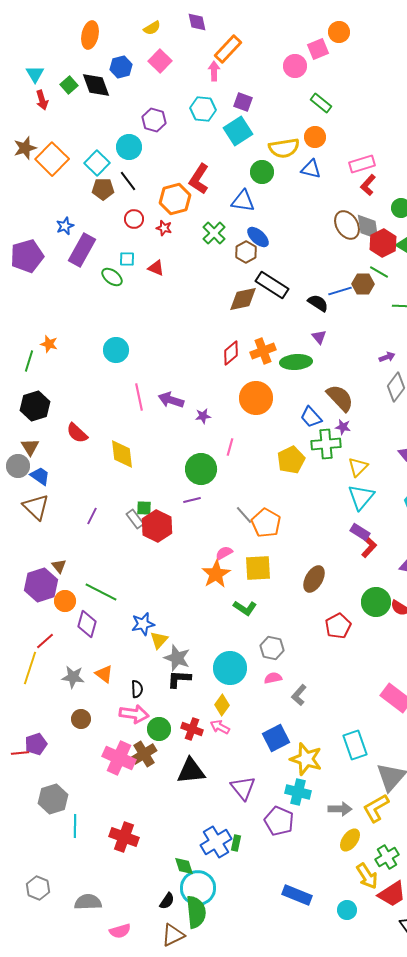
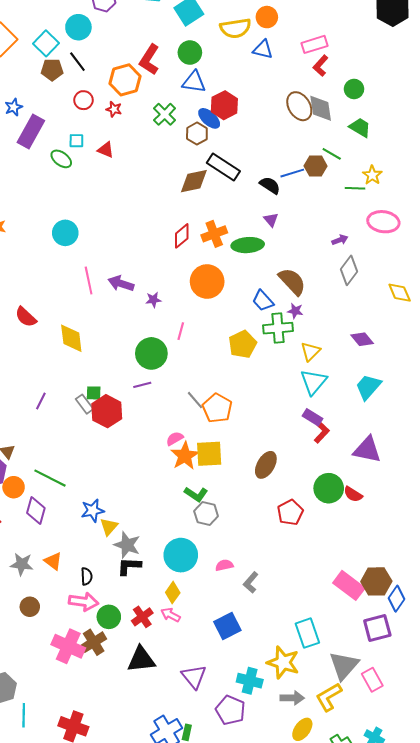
green circle: (262, 172) -> (190, 53), moved
red hexagon: (383, 243) -> (224, 105), moved
orange star: (216, 574) -> (185, 456), moved
gray hexagon: (272, 648) -> (206, 514), moved
red cross: (192, 729) -> (142, 617), turned 35
yellow star: (306, 759) -> (283, 662), moved

